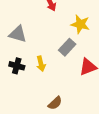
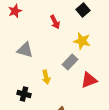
black cross: (17, 66) -> (24, 94), moved

